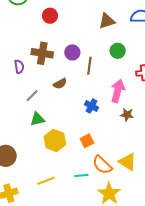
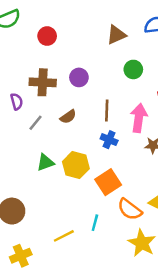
brown line: (89, 66) -> (107, 110), moved
gray line: (32, 96) -> (36, 123), moved
yellow hexagon: (55, 140) -> (76, 165), moved
orange square: (87, 141) -> (108, 182), size x1.5
cyan line: (81, 175) -> (95, 223), moved, turned -64

